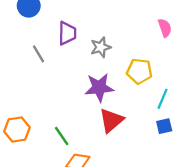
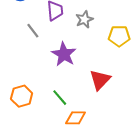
purple star: (99, 87) -> (64, 54), moved, turned -30

